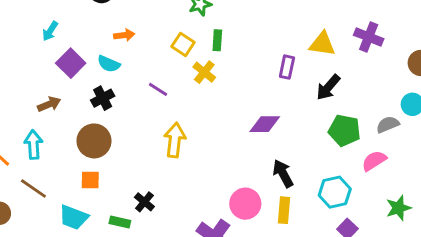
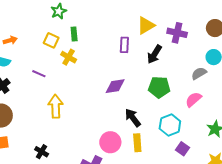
purple cross: (369, 37) -> (177, 33), moved
yellow triangle: (322, 44) -> (146, 25), turned -30
green pentagon: (344, 130) -> (159, 87), moved

